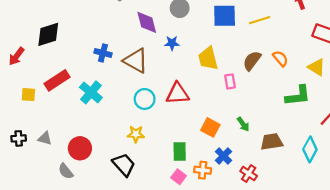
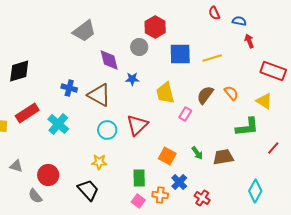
pink rectangle: (230, 81) -> (185, 114), turned 40
red triangle: (177, 94) -> (137, 125), turned -40
brown trapezoid: (272, 142) -> (223, 157), moved
cyan diamond: (310, 149) -> (255, 191), moved

